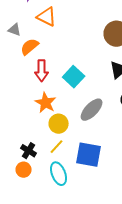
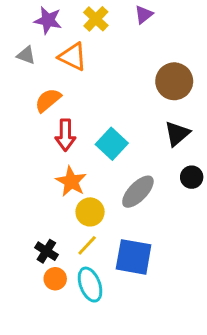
gray triangle: (15, 30) -> (26, 55), moved
orange circle: (24, 170) -> (55, 279), moved

